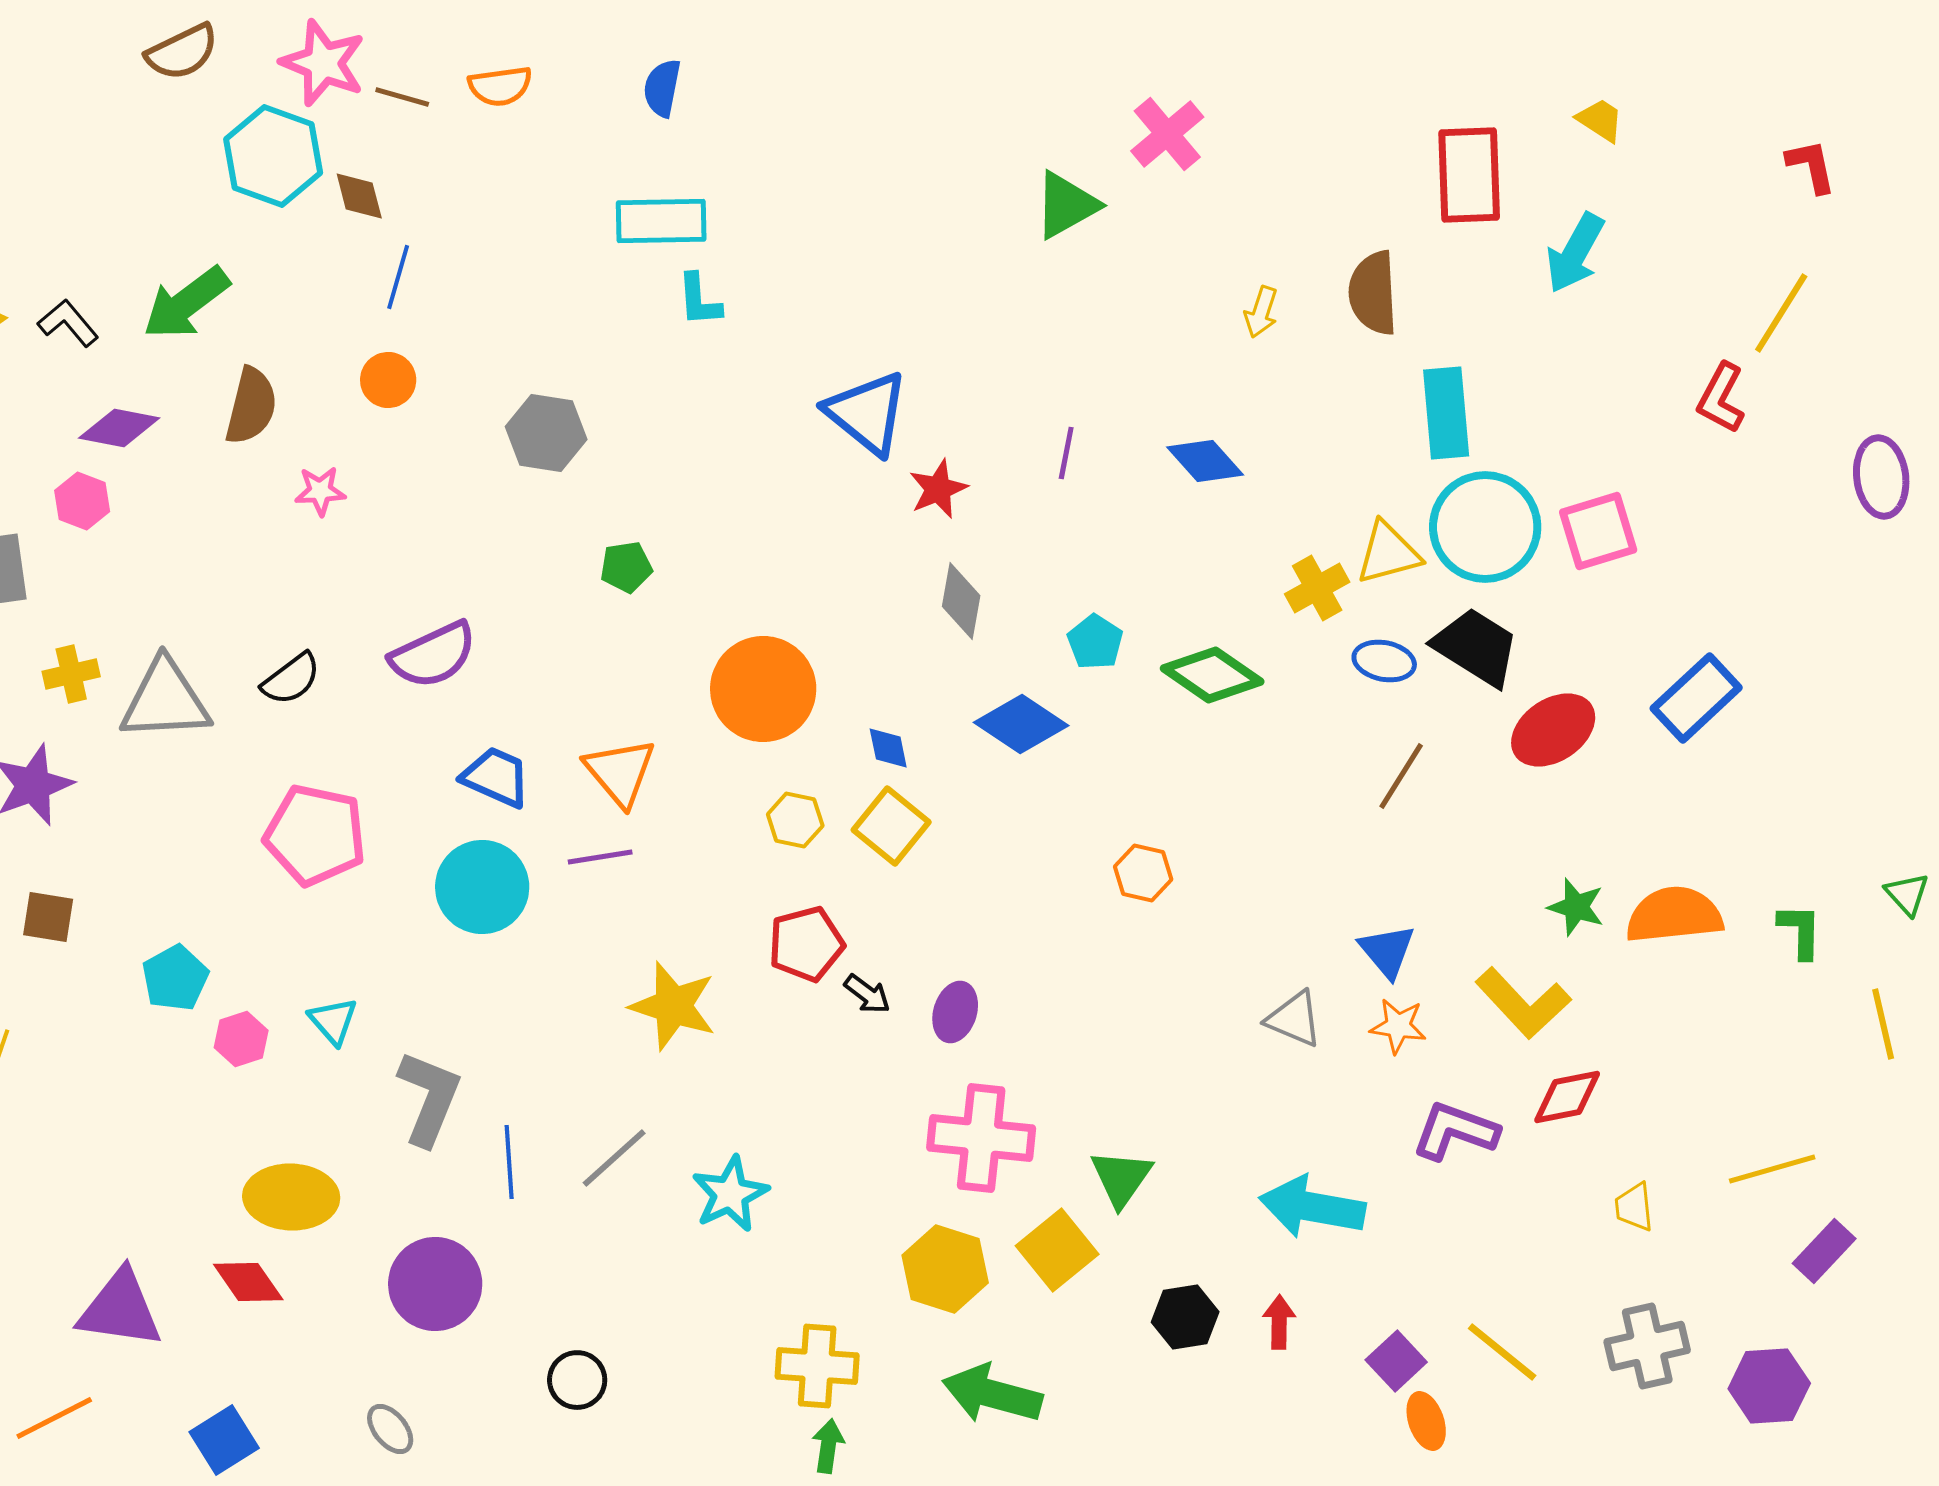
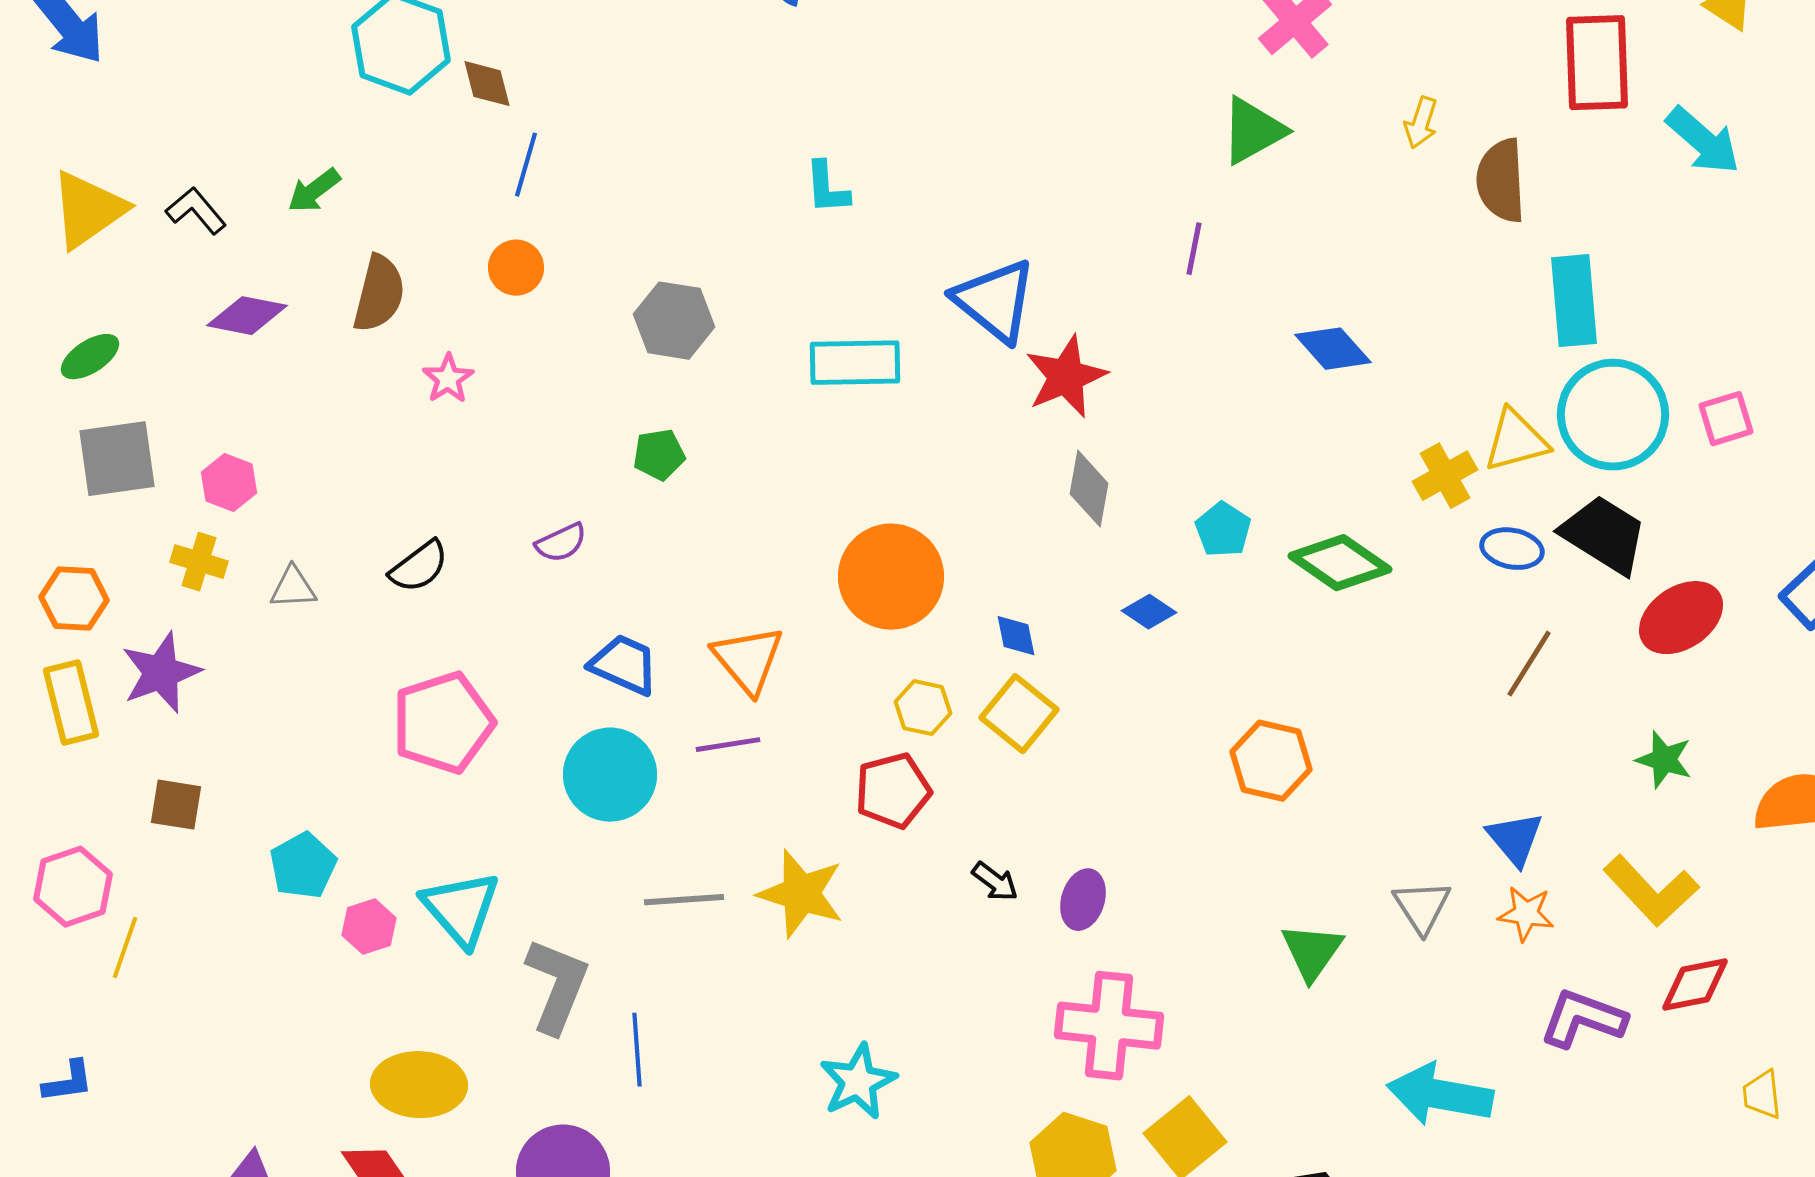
green triangle: (1066, 205) -> (1253, 131), moved
cyan rectangle: (661, 221) -> (855, 363), moved
cyan arrow: (1575, 253) -> (1703, 141), turned -78
green arrow: (186, 303) -> (314, 191), size x0.6
yellow arrow: (1261, 312) -> (1421, 123), moved
purple line: (1066, 453) -> (1194, 249), moved
red star: (938, 489) -> (1066, 377), size x1.4
pink star: (320, 491) -> (448, 379), turned -30
pink hexagon: (82, 501) -> (229, 483), moved
pink square: (1598, 531) -> (1726, 419), size x0.7
green pentagon: (626, 567) -> (659, 455), moved
purple semicircle: (433, 655) -> (561, 543), size x0.6
yellow cross: (71, 674) -> (199, 562), turned 30
gray triangle: (165, 700) -> (293, 588), size x0.5
blue diamond: (1021, 724) -> (1149, 612), size x0.6
pink pentagon: (315, 835) -> (443, 723), turned -30
orange hexagon: (1143, 873) -> (1271, 761), size x1.4
green star: (1576, 907) -> (1664, 760), moved
red pentagon: (806, 944) -> (893, 791), moved
gray triangle: (1294, 1019) -> (1422, 907), turned 34
cyan triangle: (333, 1021) -> (461, 909), size x1.6
gray line: (614, 1158) -> (684, 900), moved, turned 38
green triangle: (1121, 1178) -> (1312, 952), moved

